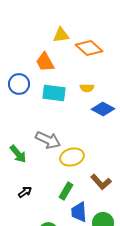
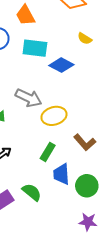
yellow semicircle: (87, 88) -> (85, 39), moved, turned 32
blue diamond: (103, 109) -> (61, 65), moved

